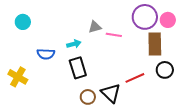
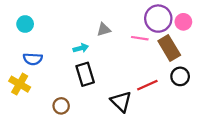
pink line: (114, 35) -> (140, 38), moved
brown rectangle: (155, 44) -> (169, 48), turned -30
blue semicircle: (46, 54) -> (33, 59), moved
brown circle: (88, 97) -> (61, 106), moved

